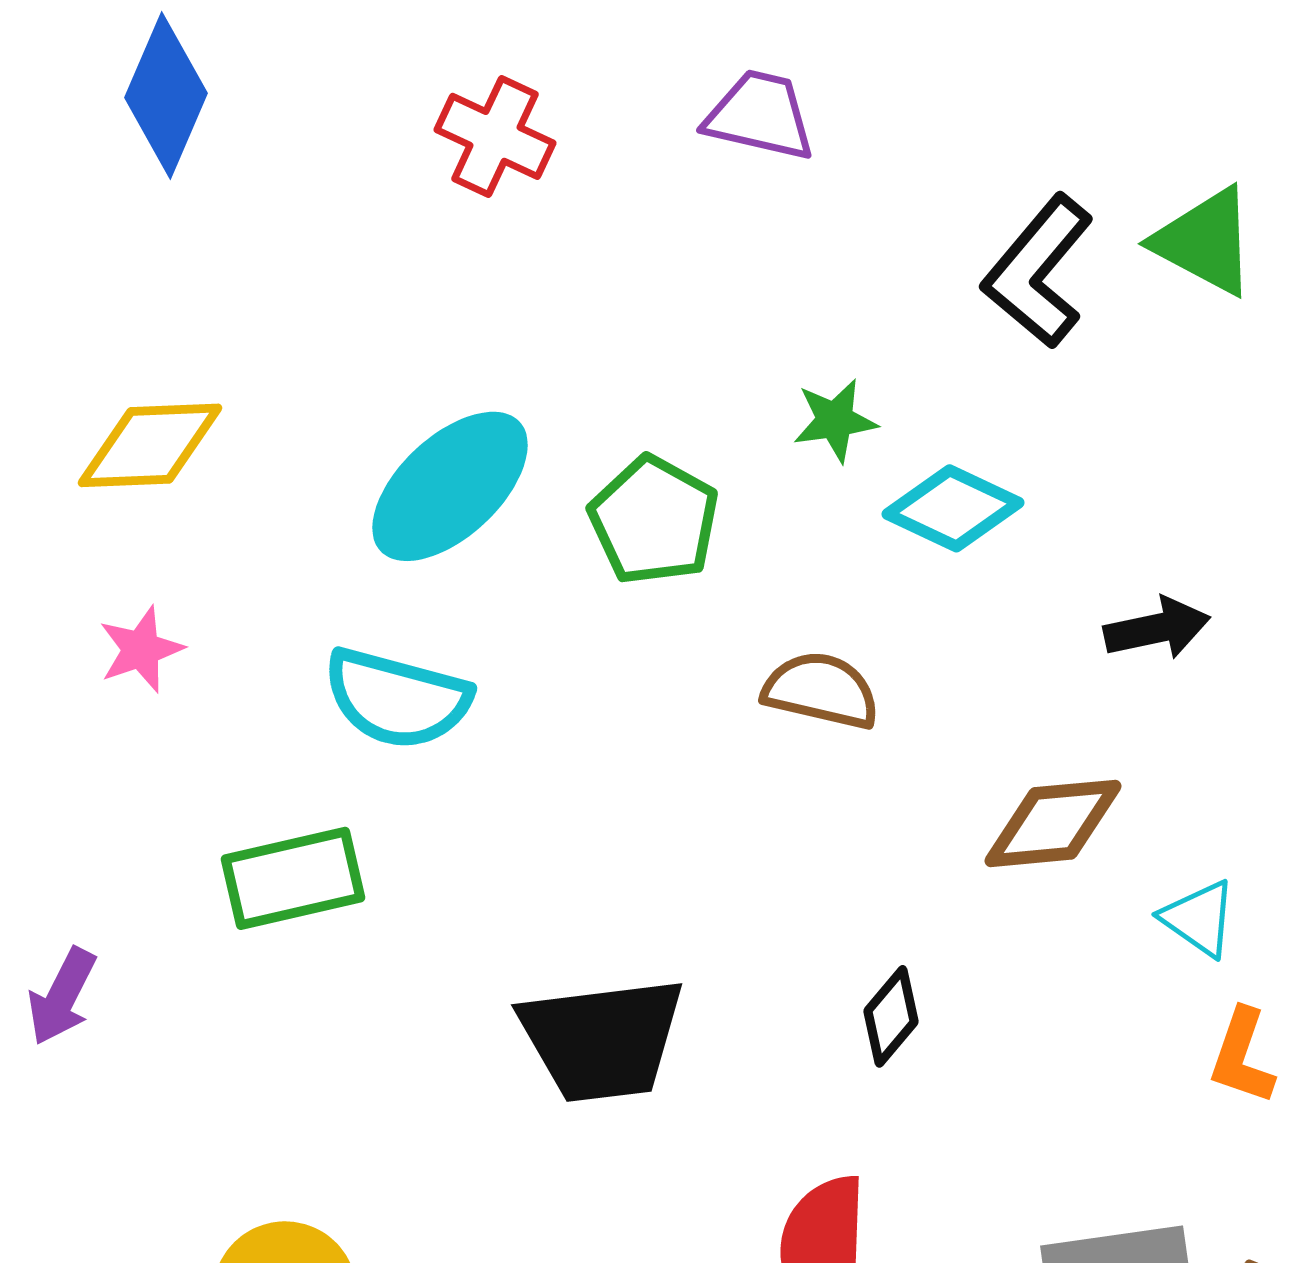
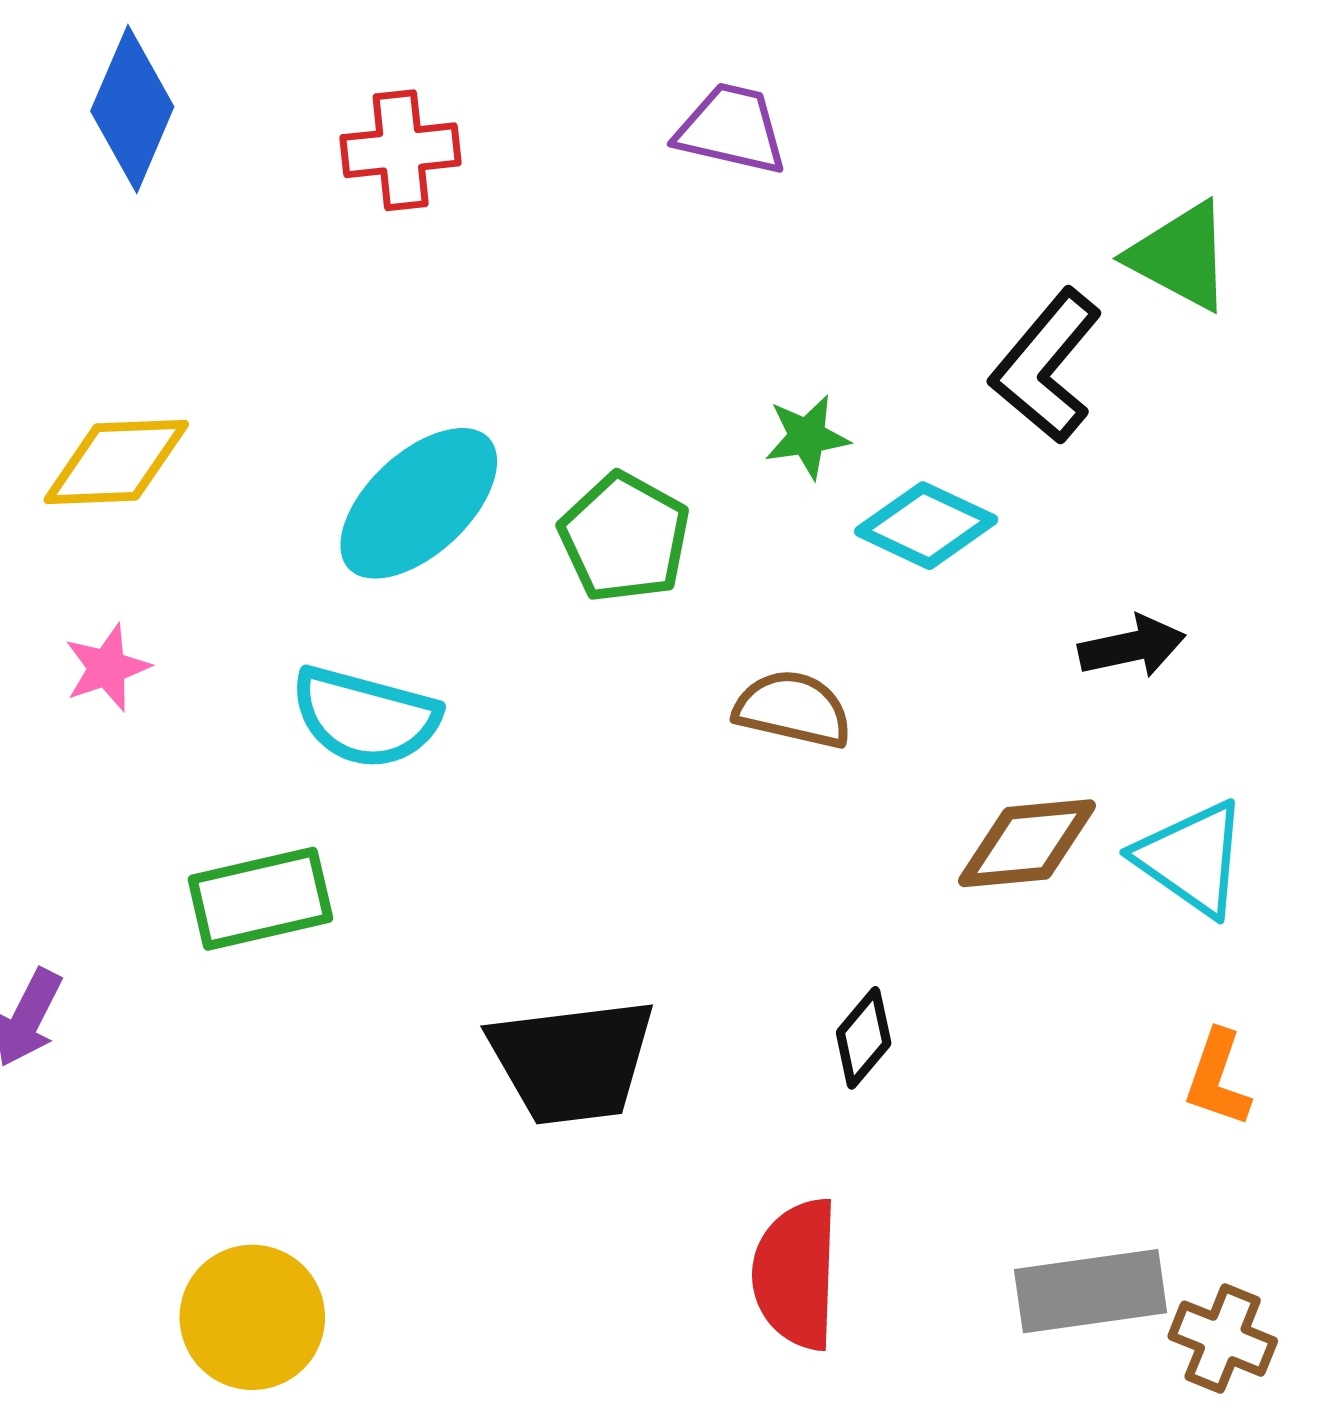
red cross: (495, 136) -> (401, 150), moved, turned -31
black L-shape: (1038, 271) -> (1046, 366), moved
cyan triangle: (1199, 918) -> (1191, 858), moved, size x1.5

